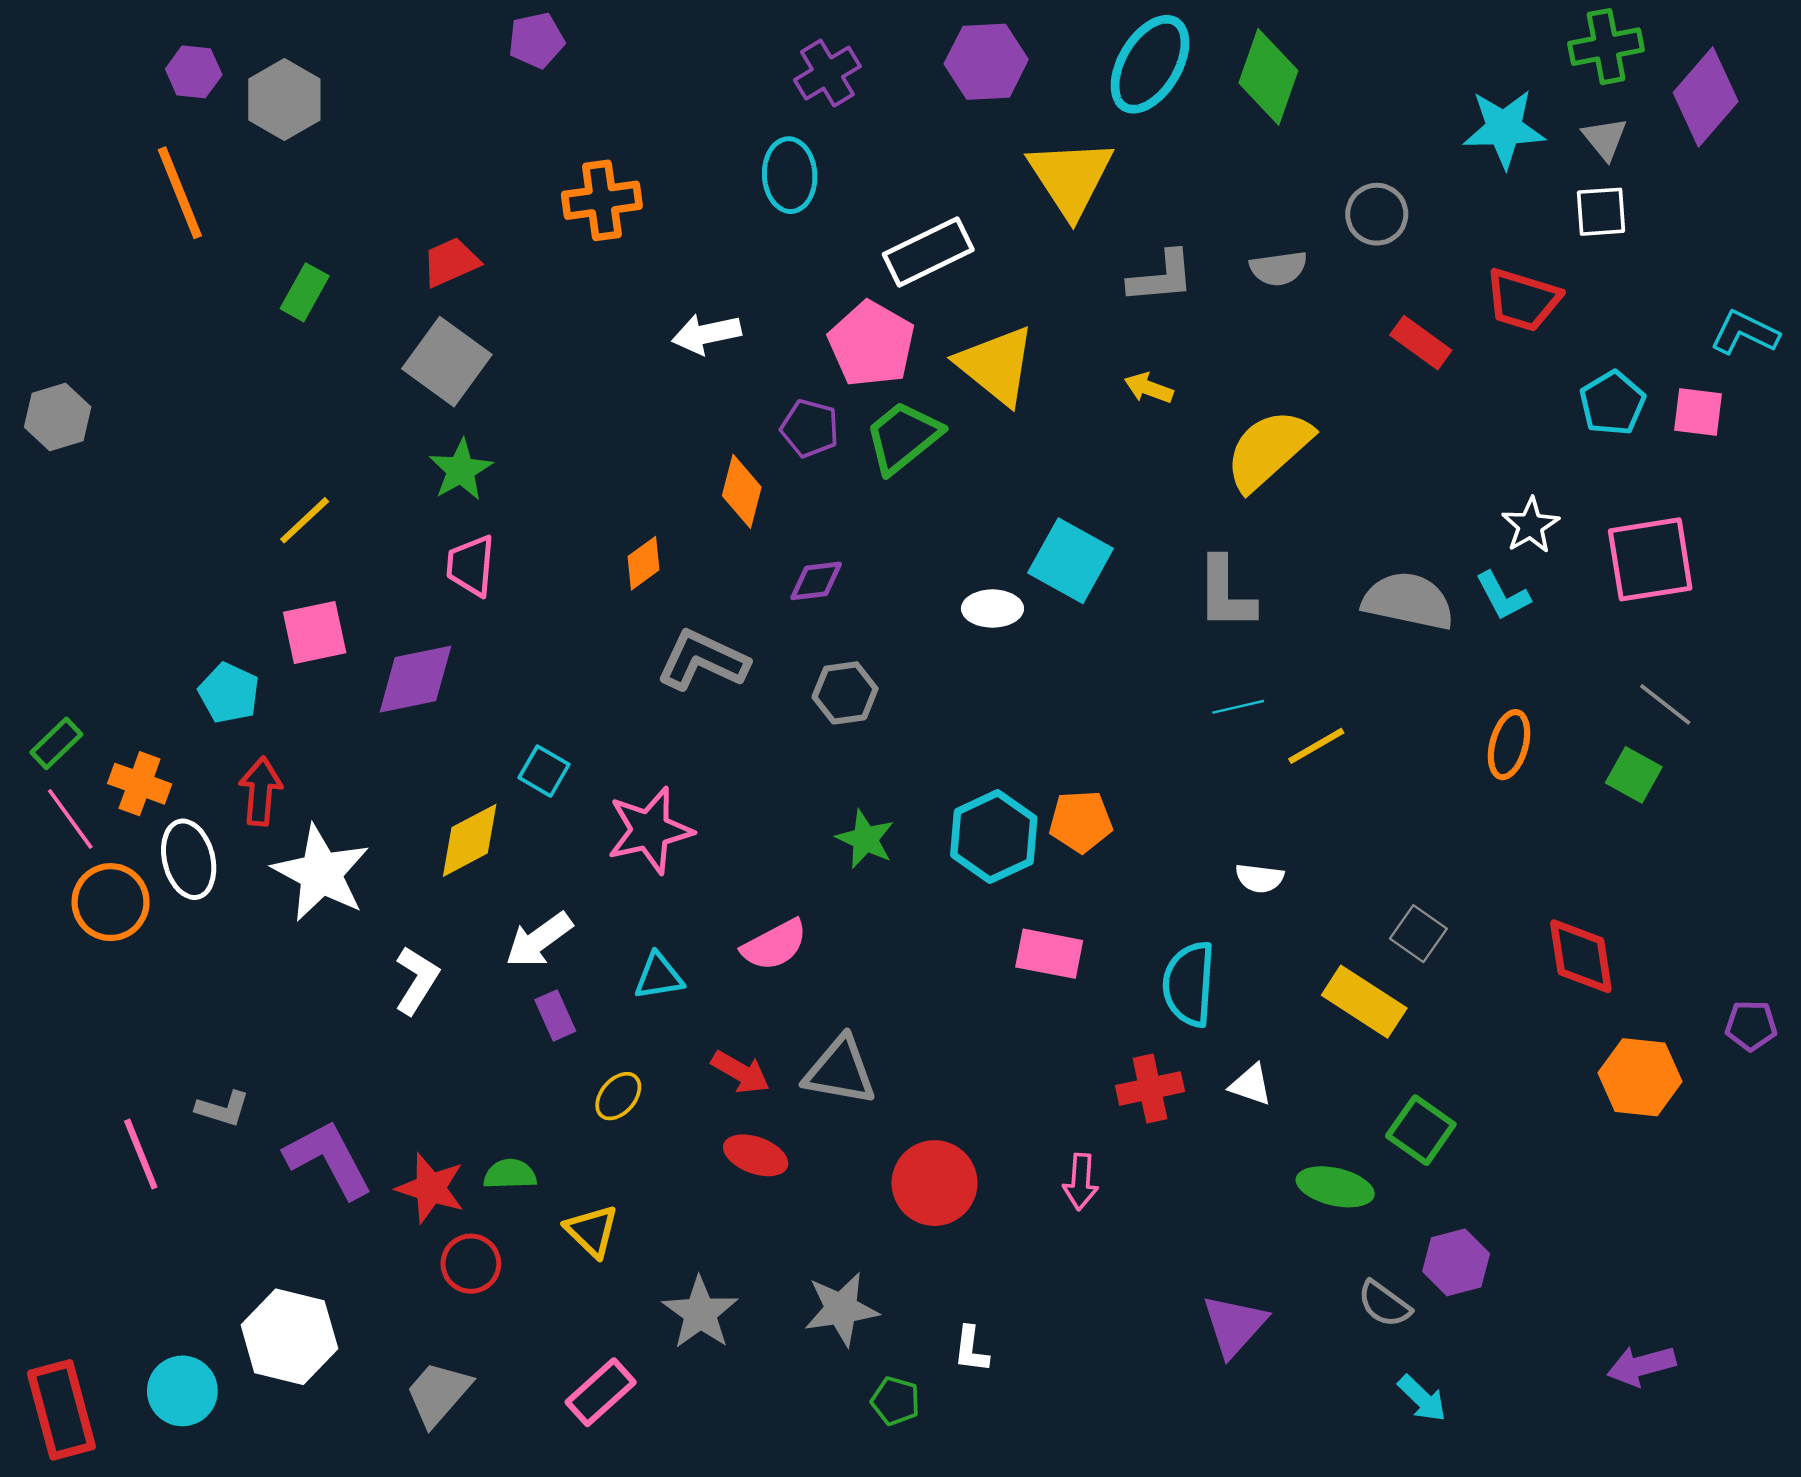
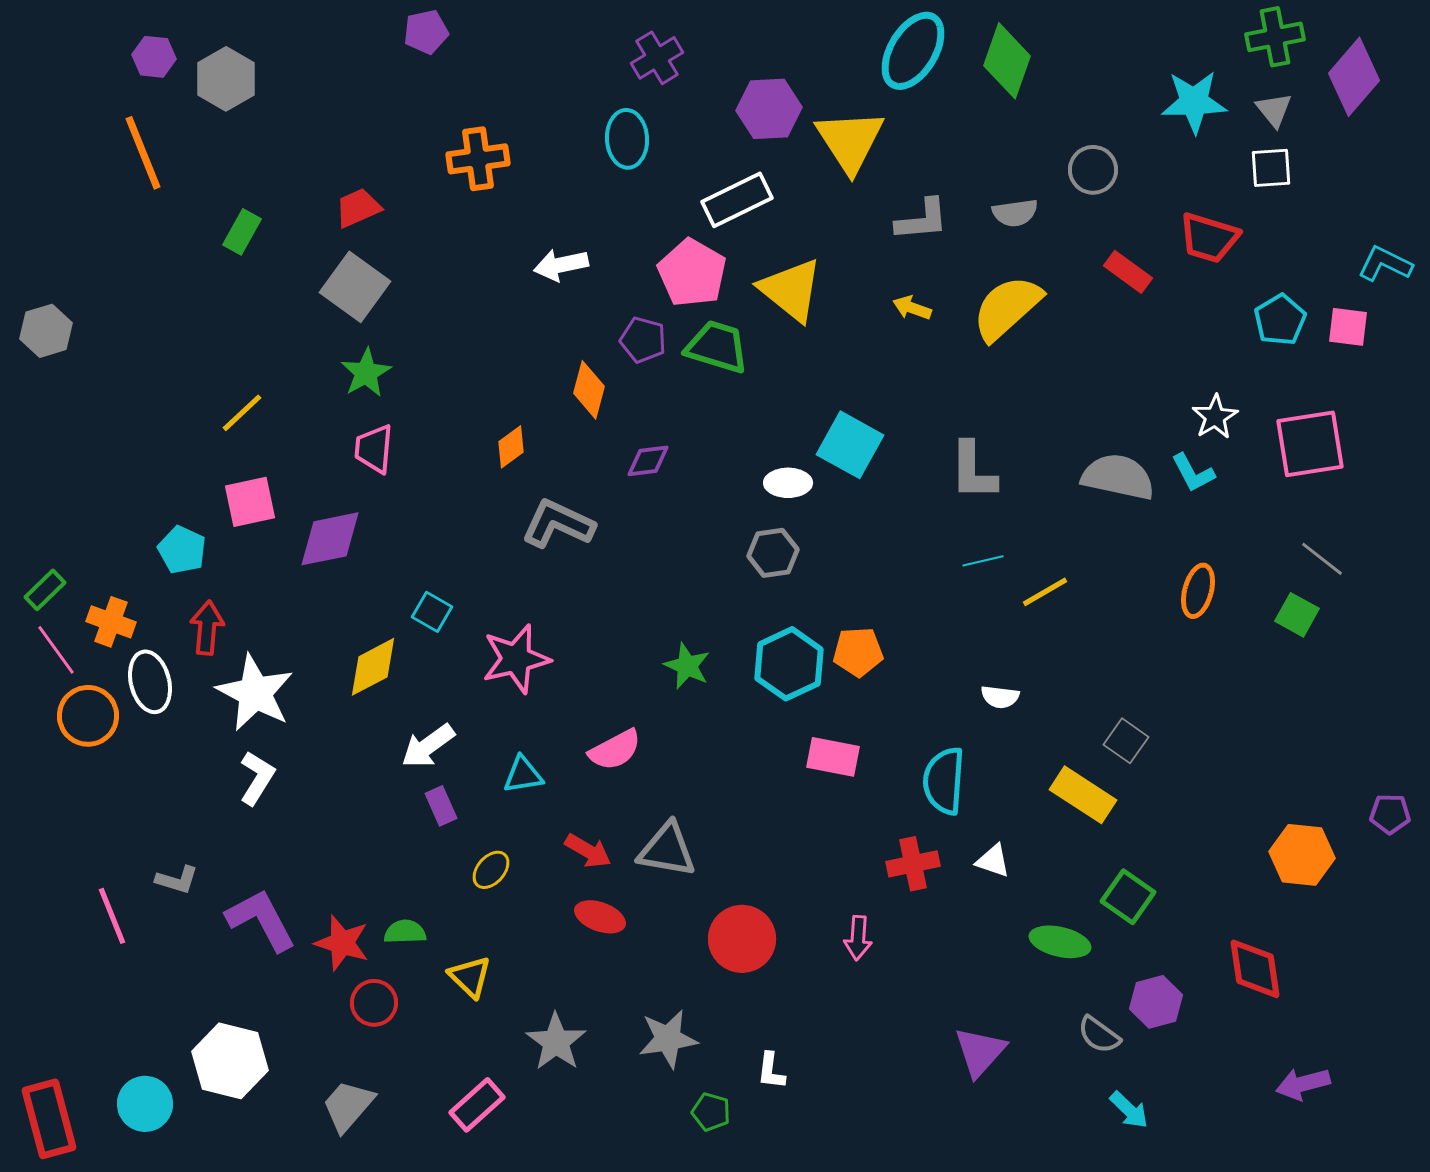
purple hexagon: (986, 62) -> (769, 109), moved
green trapezoid: (903, 437) -> (717, 347), turned 56
yellow semicircle: (1268, 450) -> (1007, 308), moved
gray hexagon: (845, 693) -> (773, 553), moved
red diamond: (1581, 956) -> (1255, 969), moved
white L-shape: (417, 980) -> (257, 778), moved

